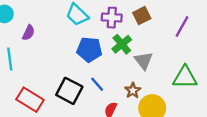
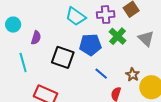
gray triangle: (144, 61) -> (146, 39), moved
black square: (69, 91) -> (63, 57), moved

